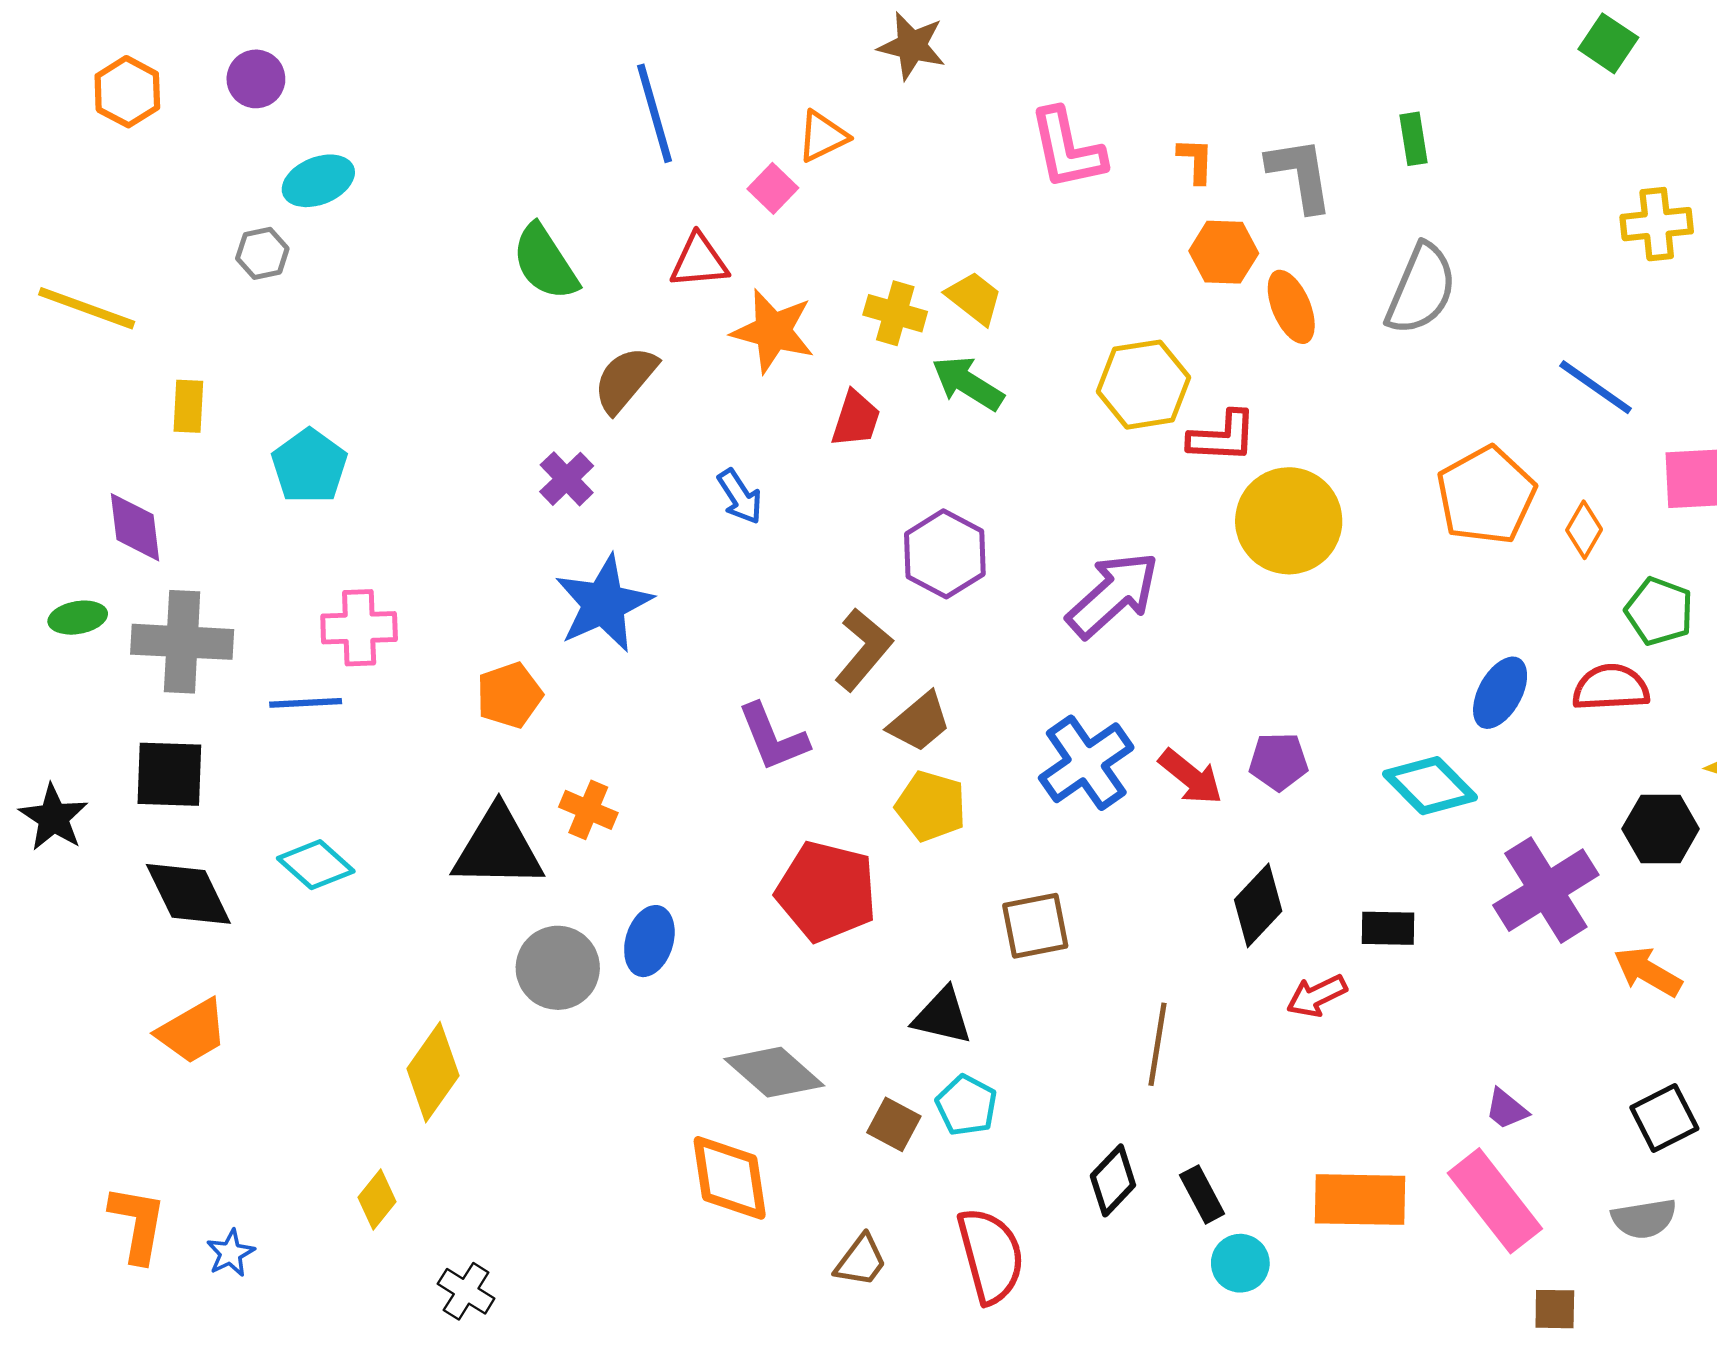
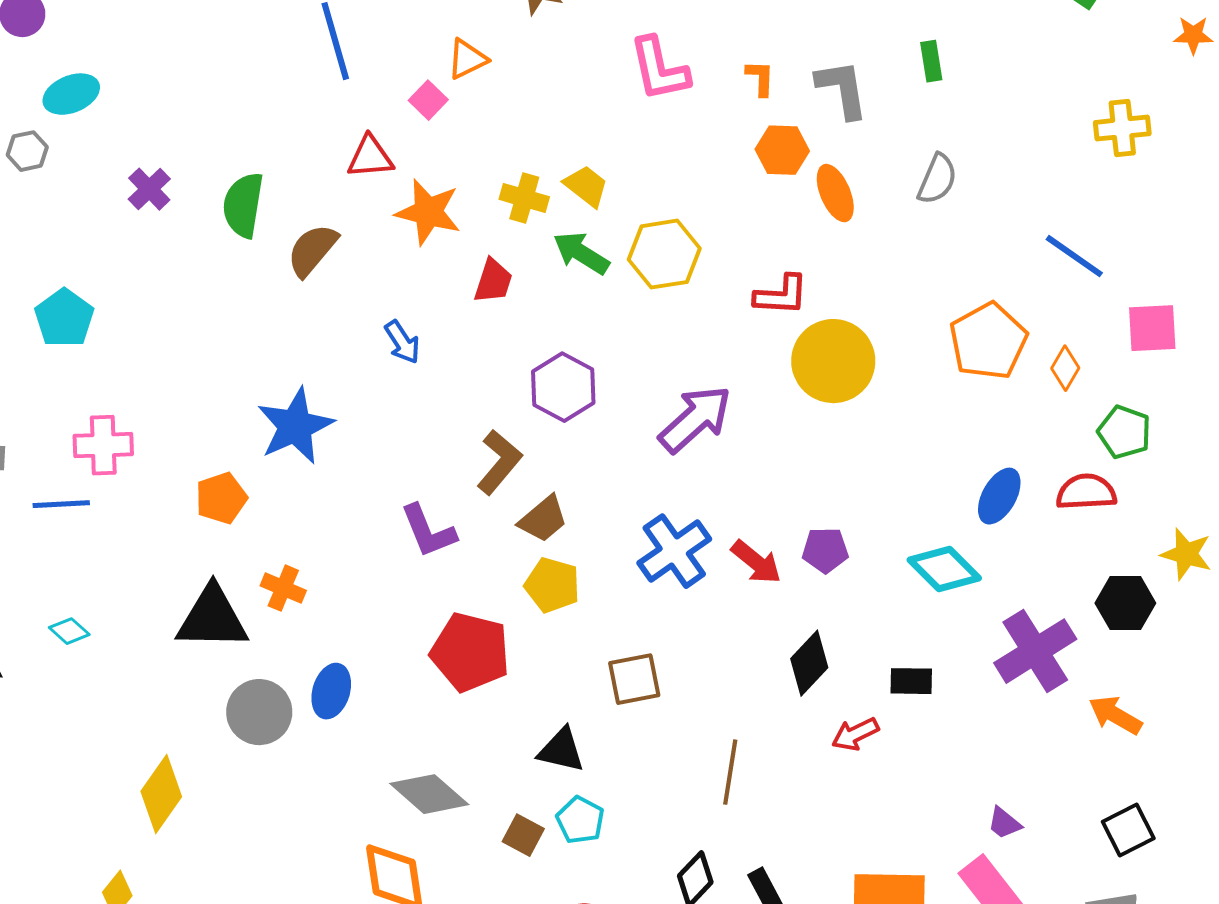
green semicircle: (545, 262) -> (243, 205), moved, turned 42
gray semicircle: (1421, 289) -> (937, 179), size x0.7
yellow hexagon: (1144, 385) -> (664, 254), moved
purple cross: (567, 479) -> (149, 189), moved
cyan diamond: (316, 865) -> (69, 631), size x0.7

